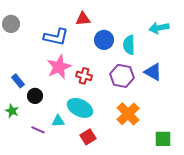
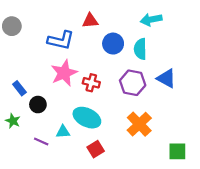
cyan arrow: (159, 28) -> (151, 20), moved

